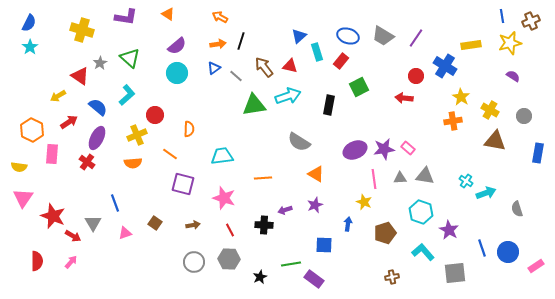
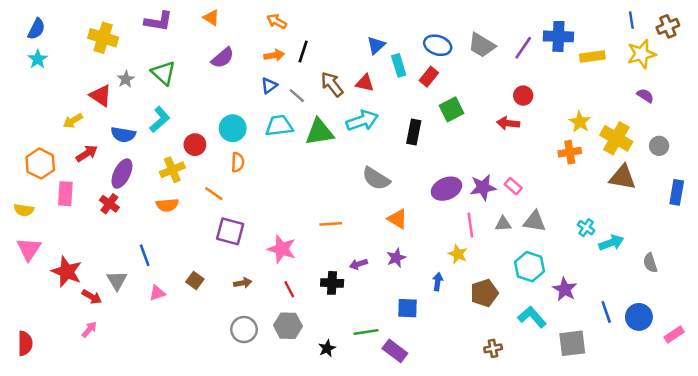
blue cross: (445, 66) -> (558, 36), moved, turned -30
cyan circle: (177, 73) -> (233, 128), moved
blue semicircle: (98, 107) -> (123, 135), turned 150
yellow cross: (490, 110) -> (616, 138), size x1.4
cyan trapezoid: (222, 156) -> (279, 126), moved
red semicircle: (37, 261) -> (25, 343), moved

